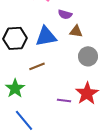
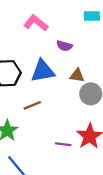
brown triangle: (76, 31) -> (77, 76), moved

